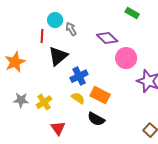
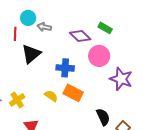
green rectangle: (132, 13) -> (105, 28), moved
gray arrow: (71, 29) -> (44, 27), turned -48
blue cross: (79, 76) -> (65, 68), moved, turned 30
black semicircle: (96, 119) -> (103, 117), moved, turned -144

